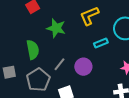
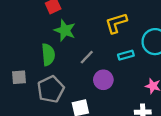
green star: (56, 28) -> (65, 30), moved
gray line: (59, 64) -> (87, 57), moved

